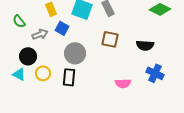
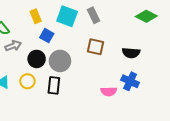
gray arrow: (40, 34) -> (13, 46), moved
black circle: (28, 56) -> (37, 59), moved
blue cross: (155, 73) -> (130, 81), moved

